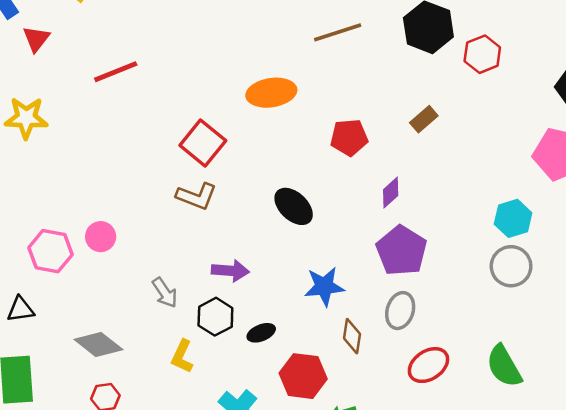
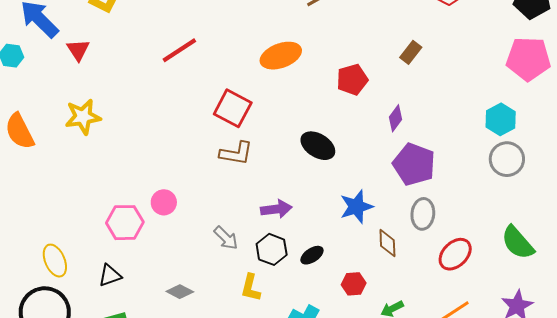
red line: (116, 72) -> (179, 50), moved
gray diamond: (98, 345) -> (180, 292), size x0.7
red hexagon: (303, 376) -> (354, 284), size x0.6

